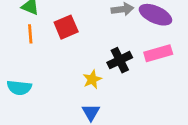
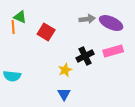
red square: (66, 27) -> (46, 32), turned -36
orange line: (30, 34) -> (13, 27), moved

